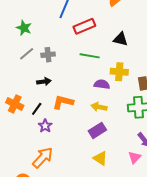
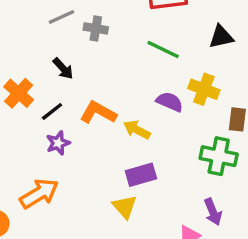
black triangle: (121, 39) -> (221, 37), turned -42
black arrow: (44, 82) -> (63, 68), moved, turned 40
yellow arrow: (99, 107) -> (137, 130), moved
yellow triangle: (100, 158) -> (125, 207), moved

